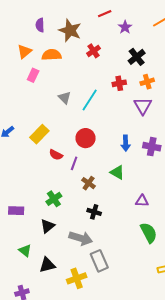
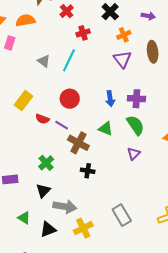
red cross: (119, 83) -> (83, 33), moved
purple line: (74, 163) -> (62, 125), turned -72
brown cross: (89, 183) -> (78, 143), size x1.5
purple triangle: (142, 201) -> (134, 154), turned -40
green semicircle: (149, 233) -> (135, 125), moved
gray arrow: (81, 238) -> (65, 207), moved
gray rectangle: (99, 261) -> (122, 215), moved
yellow cross: (77, 278) -> (83, 228), moved

